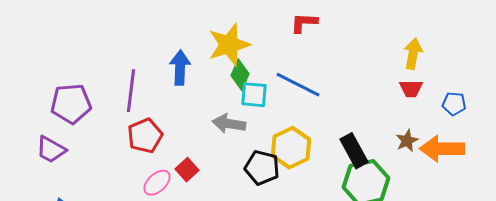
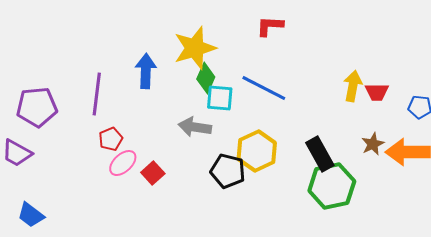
yellow arrow: (413, 54) -> (353, 86), moved
red pentagon: (145, 136) -> (111, 139), size x0.7
pink ellipse: (157, 183) -> (123, 163), moved

